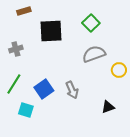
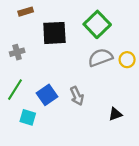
green square: (91, 23) -> (97, 24), size x1.4
yellow circle: (119, 70) -> (127, 60), moved

